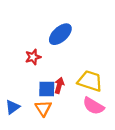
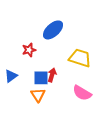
yellow trapezoid: (90, 81) -> (80, 58), moved
blue triangle: (12, 107) -> (11, 76), moved

